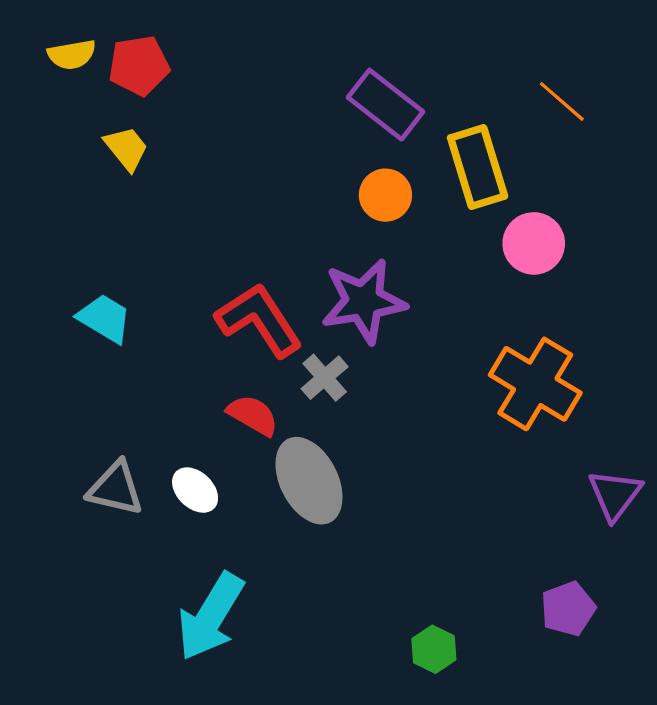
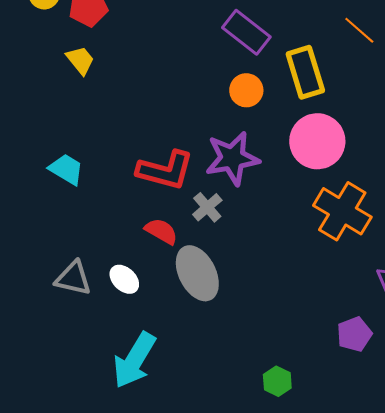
pink circle: (534, 243) -> (317, 141), moved, size x1.4
red L-shape: (259, 320) -> (165, 170), turned 138
purple pentagon: (568, 609) -> (354, 334), moved

